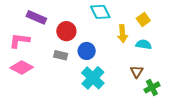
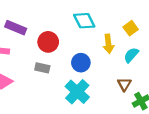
cyan semicircle: (144, 44) -> (131, 55), turned -56
blue circle: (87, 51) -> (81, 63), moved

